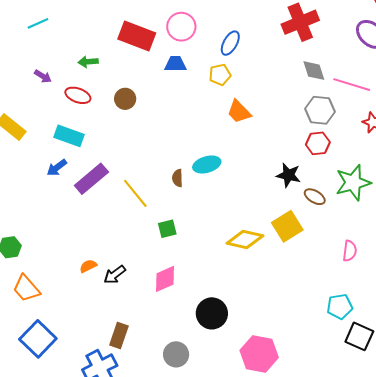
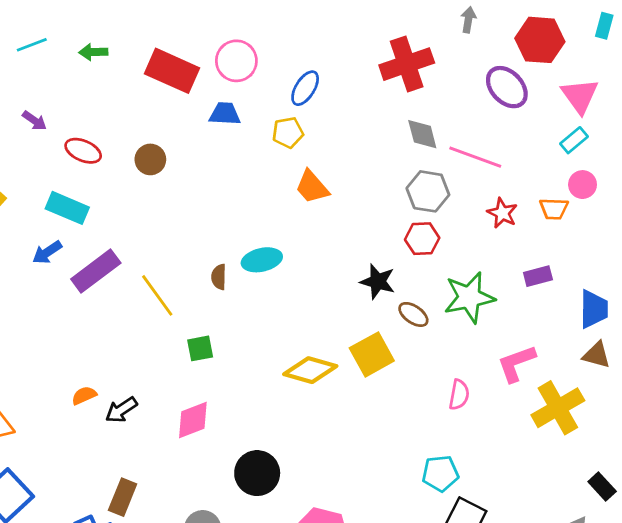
green arrow: (88, 62) -> (93, 52), moved

